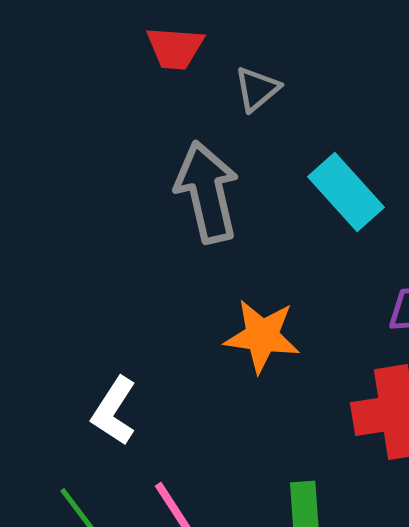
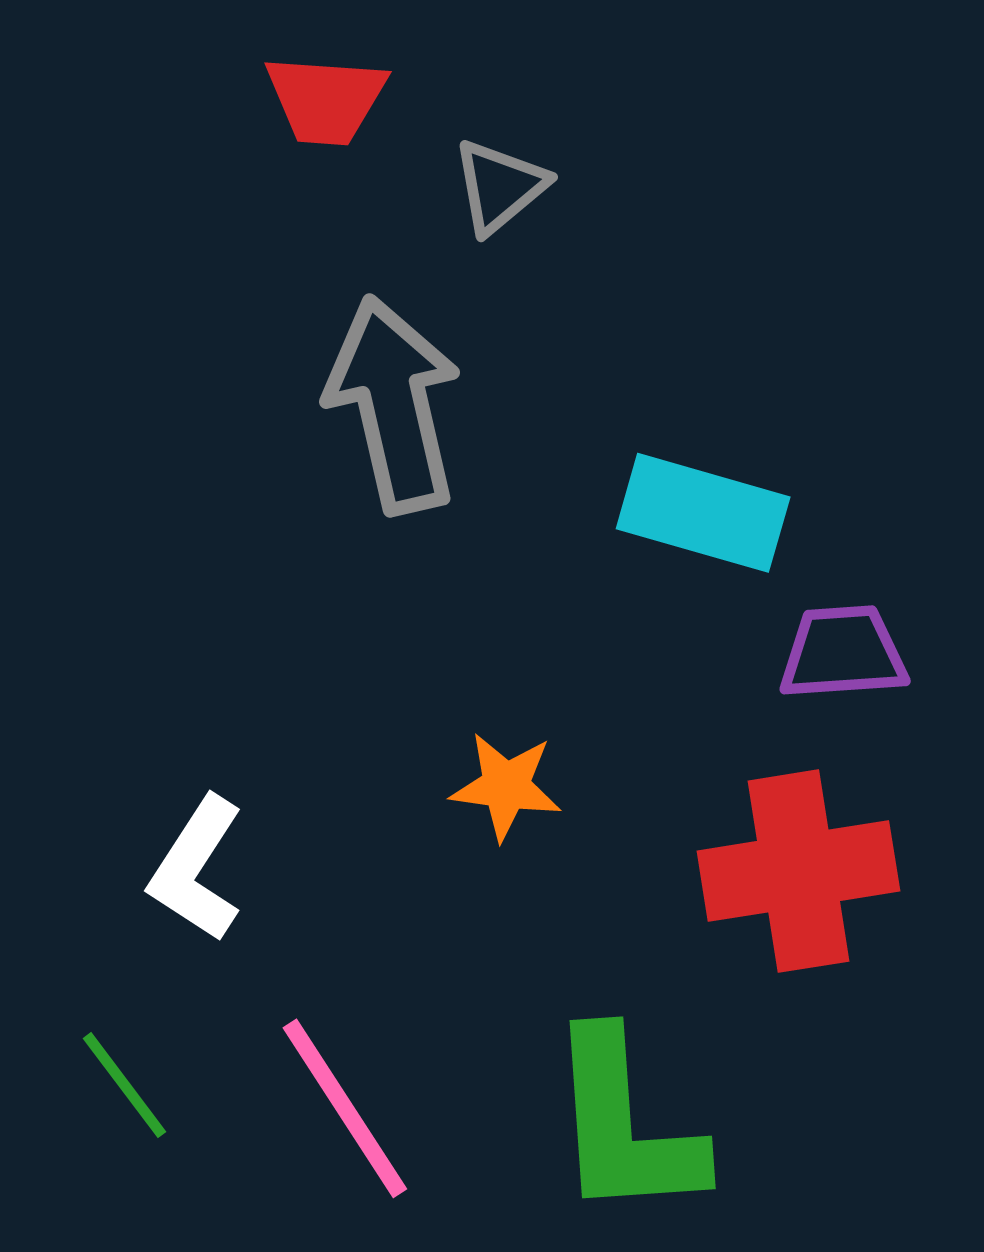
cyan rectangle: (346, 192) -> (703, 513), moved, turned -32
orange star: (262, 336) -> (506, 786), moved, size x0.7

